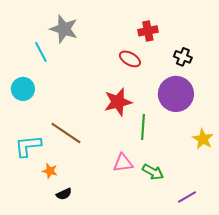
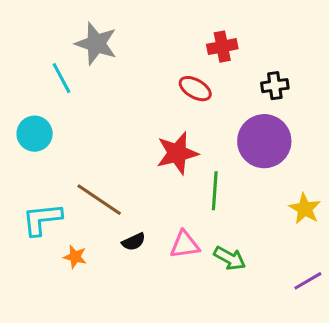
black cross: (183, 57) -> (275, 86), turned -30
black semicircle: (64, 194) -> (134, 242), moved
purple line: (187, 197) -> (308, 281), moved

